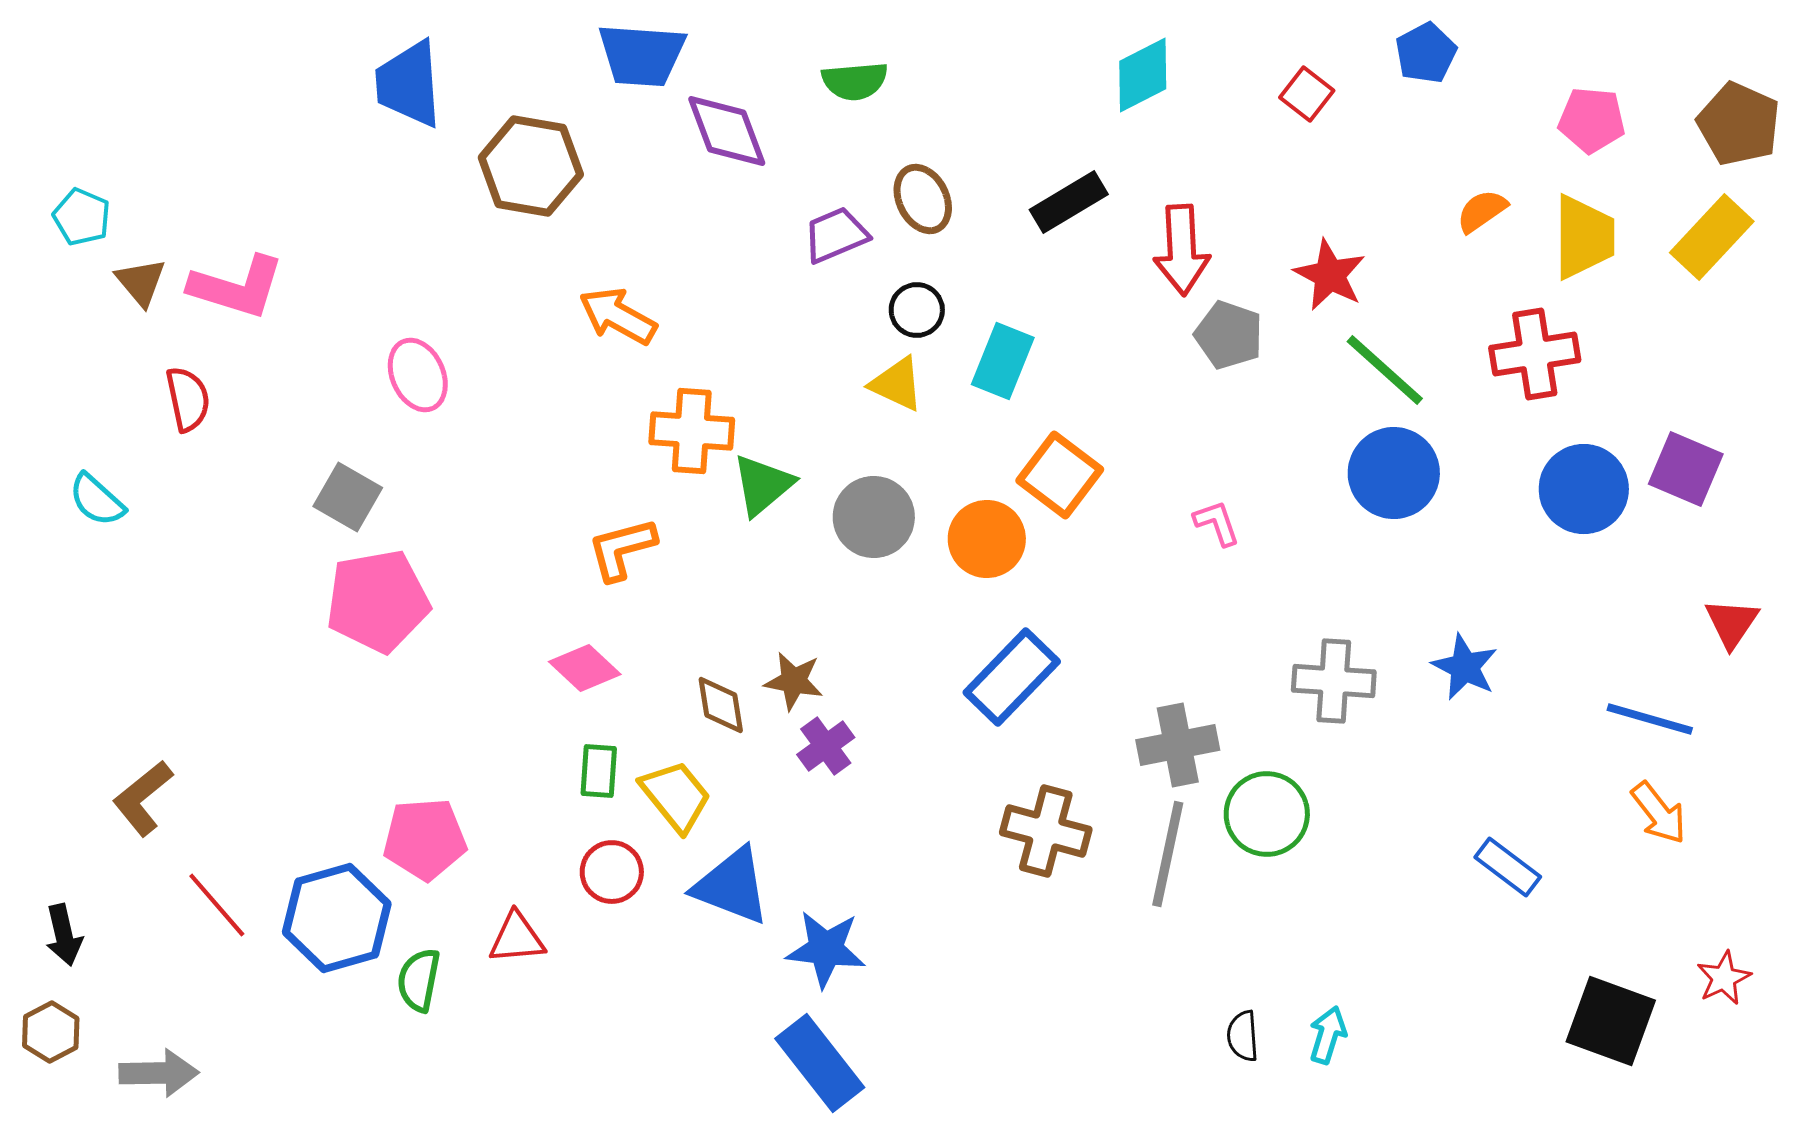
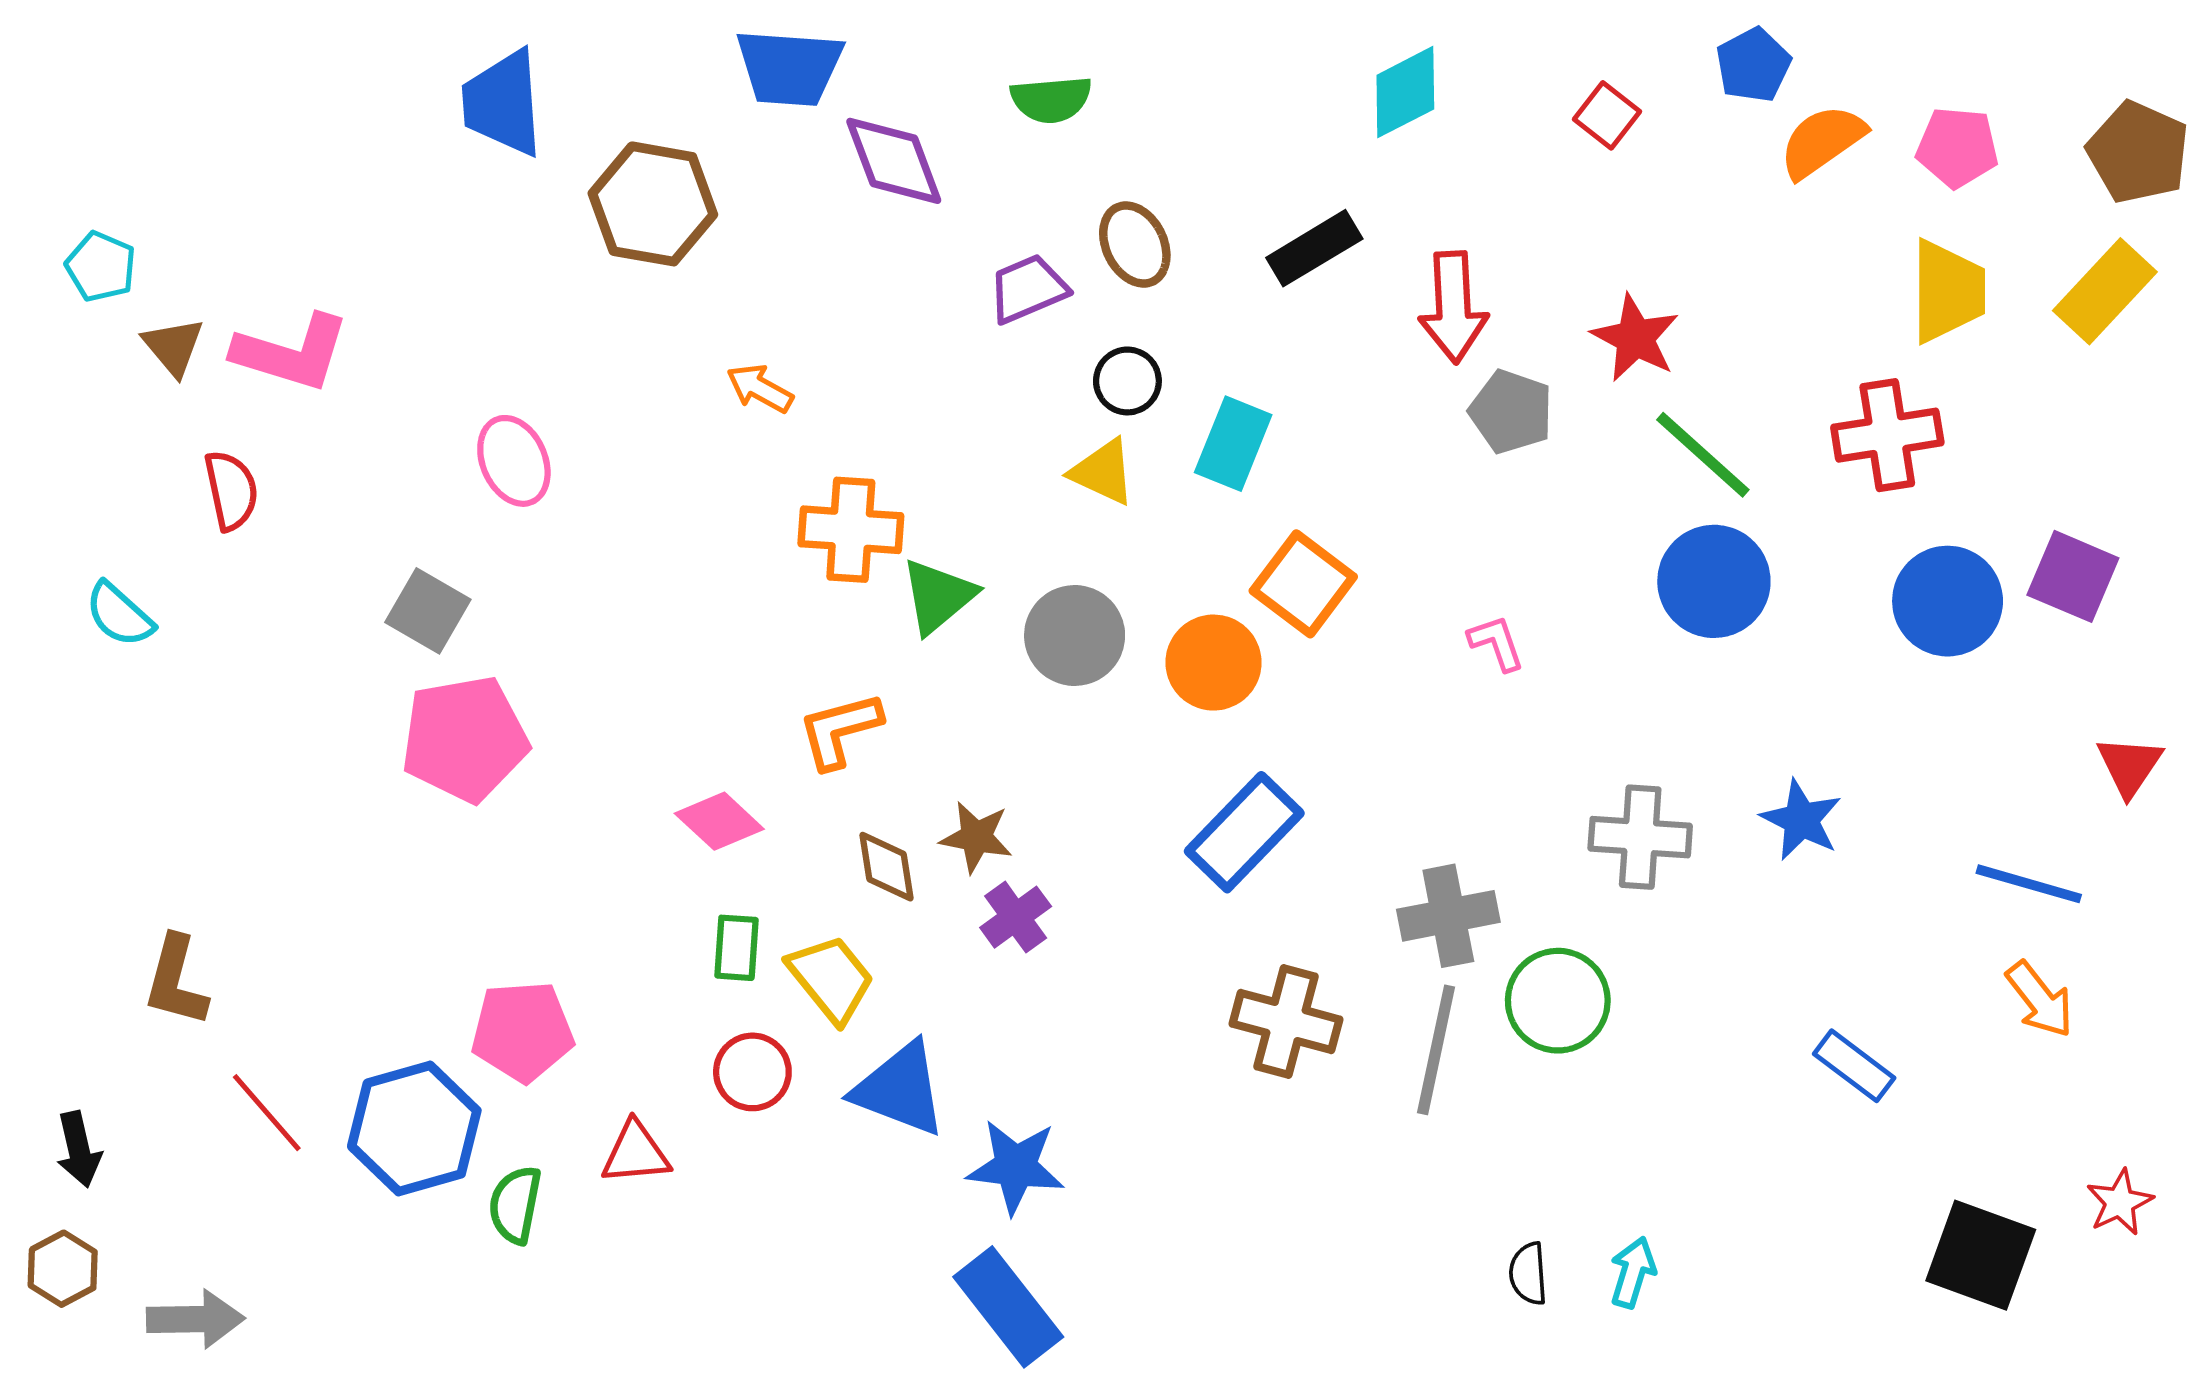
orange semicircle: (1482, 211) -> (1822, 141), moved, size x1.4
orange arrow: (618, 316) -> (760, 388), size x0.7
orange L-shape: (622, 549) -> (840, 730), moved
brown L-shape: (143, 798) -> (176, 981), turned -36

